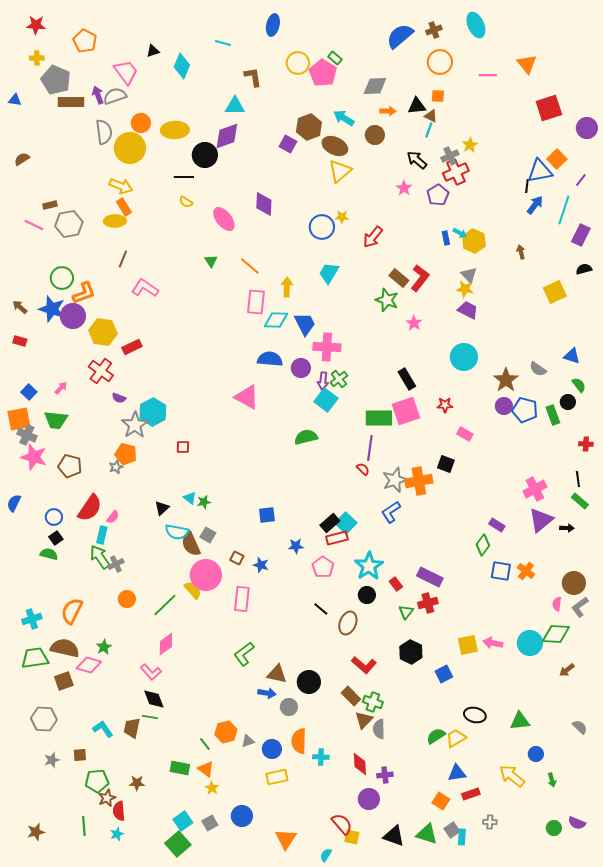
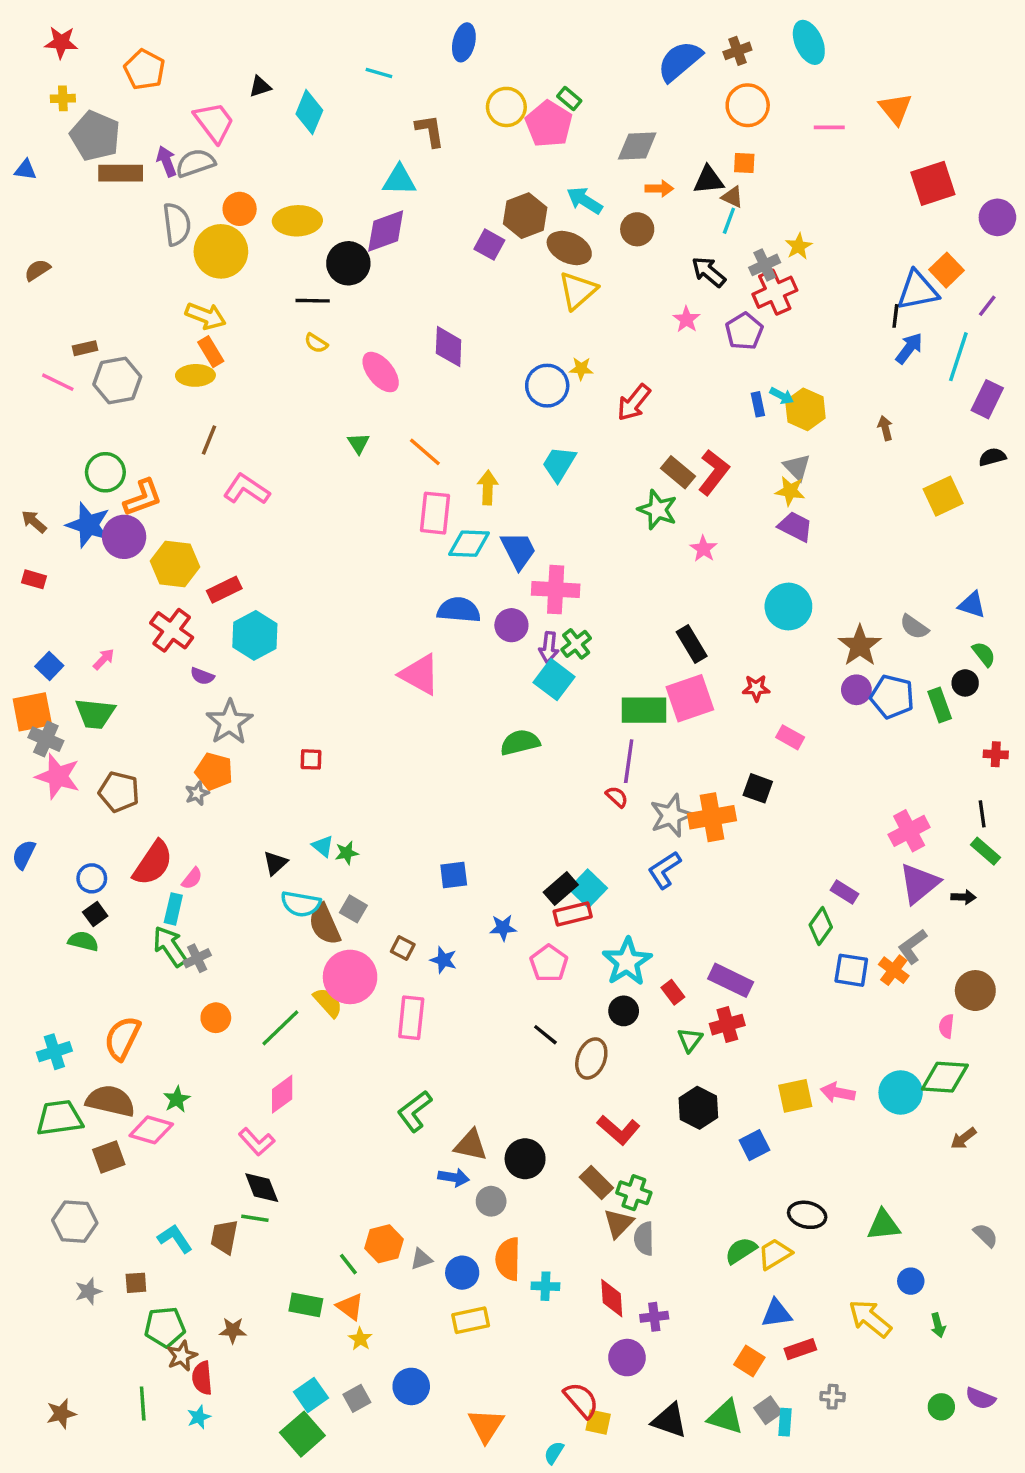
cyan hexagon: (153, 412) -> (255, 635), moved
gray L-shape: (580, 607) -> (912, 946), moved

